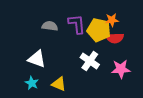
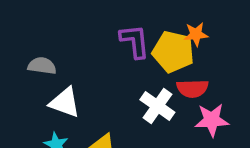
gray semicircle: (50, 26) -> (42, 66), moved
red semicircle: (115, 38) -> (192, 89), moved

